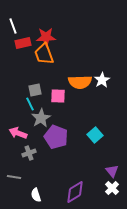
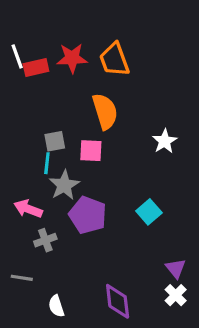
white line: (13, 26) -> (17, 56), moved
orange trapezoid: (44, 54) -> (114, 60), moved
white star: (102, 80) -> (165, 141), moved
orange semicircle: (80, 82) -> (105, 111), moved, turned -105
cyan line: (30, 104) -> (47, 163), turned 32
purple diamond: (75, 192) -> (118, 301), turned -65

